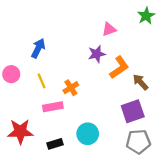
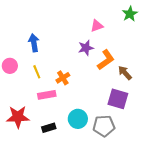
blue arrow: (38, 48) -> (34, 43), turned -36
purple square: (133, 111) -> (118, 99), turned 35
gray pentagon: (138, 142) -> (104, 126), moved

